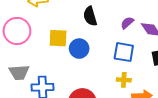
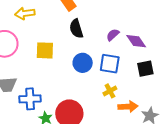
blue circle: (79, 49) -> (83, 63), moved
yellow cross: (124, 80) -> (110, 91), turned -32

